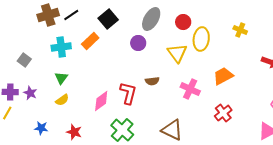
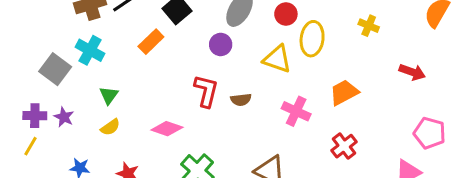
cyan cross: (61, 47) -> (90, 50), moved, turned 36
yellow triangle: (177, 53) -> (277, 59), turned -35
gray square: (24, 60) -> (55, 69), size x1.5
red L-shape: (128, 93) -> (206, 91), moved
pink diamond: (101, 101) -> (167, 129), turned 55

